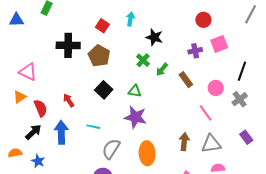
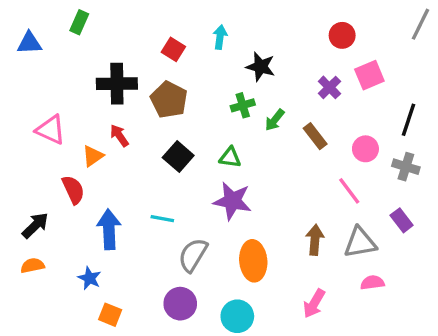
purple cross: (195, 51) -> (329, 87), turned -32
green cross: (143, 60) -> (243, 105), turned 32
orange triangle: (20, 97) -> (93, 156), moved
gray cross: (240, 99) -> (406, 167), turned -35
red arrow: (69, 100) -> (119, 136), moved
black arrow: (33, 132) -> (35, 225), moved
purple rectangle: (246, 137) -> (402, 220), moved
blue star: (38, 161) -> (90, 278), moved

